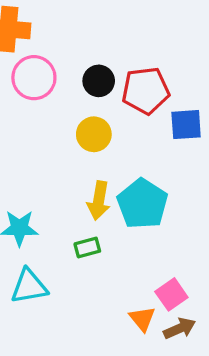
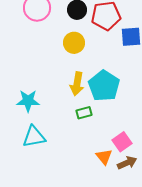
green rectangle: (87, 248) -> (84, 113), moved

